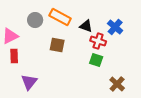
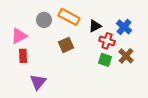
black triangle: (86, 26) -> (95, 26), turned -48
brown square: (57, 45) -> (66, 45), turned -35
brown cross: (117, 84) -> (126, 56), moved

